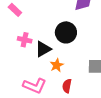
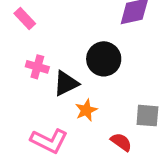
red semicircle: (67, 86) -> (121, 142), moved, turned 112

